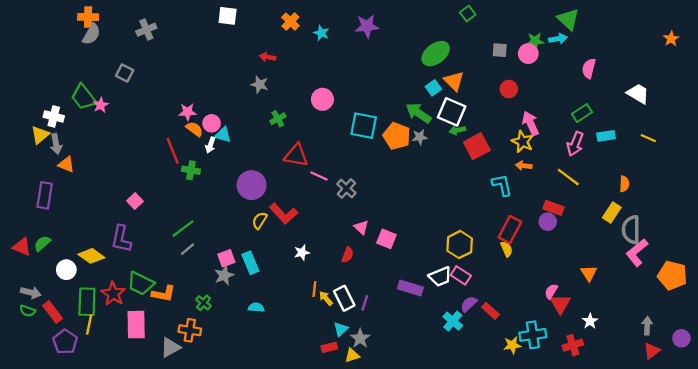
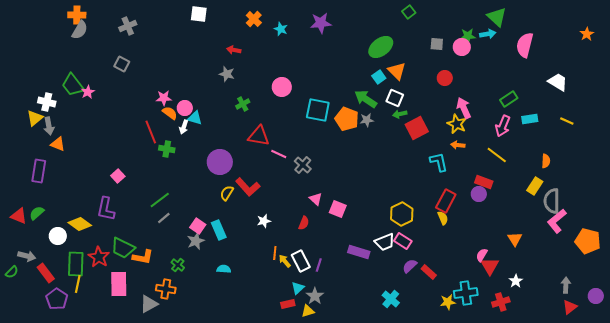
pink semicircle: (589, 68) -> (525, 45), moved, size x1.4
gray square: (125, 73) -> (122, 64), moved
white square: (452, 112) -> (395, 98), size x0.7
pink square: (226, 258) -> (198, 226), turned -35
green semicircle: (27, 311) -> (12, 272), moved, turned -64
cyan cross: (453, 321) -> (391, 299), moved

